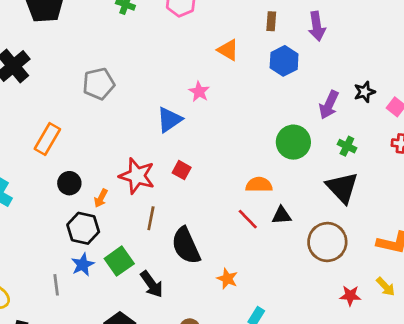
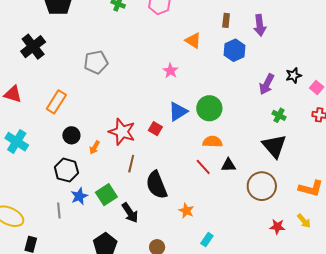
blue triangle: (169, 120) -> (178, 112), moved
green circle: (293, 142) -> (209, 108), moved
black hexagon: (83, 228) -> (66, 170), moved

